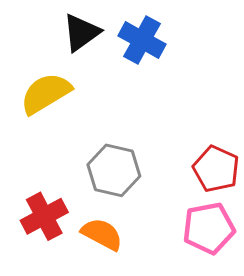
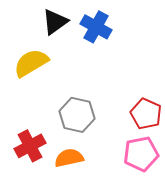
orange semicircle: (102, 234) -> (69, 158), turned -40

